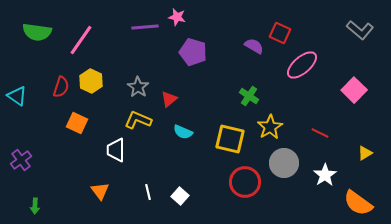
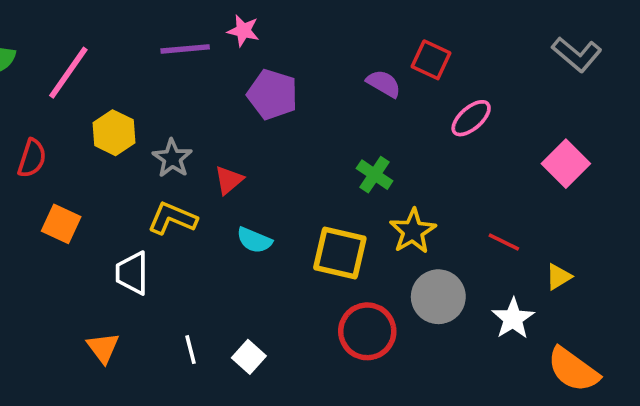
pink ellipse: (302, 65) -> (471, 118), size x0.7
yellow hexagon: (91, 81) -> (114, 133), moved
yellow triangle: (365, 153) -> (559, 277), moved

